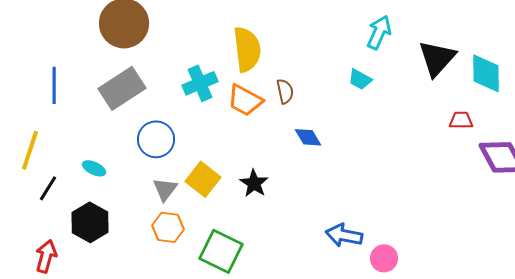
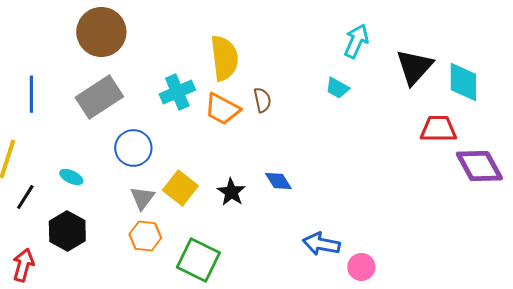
red trapezoid: (461, 120) -> (438, 129), size x1.5
blue diamond: (308, 137) -> (278, 181), moved

